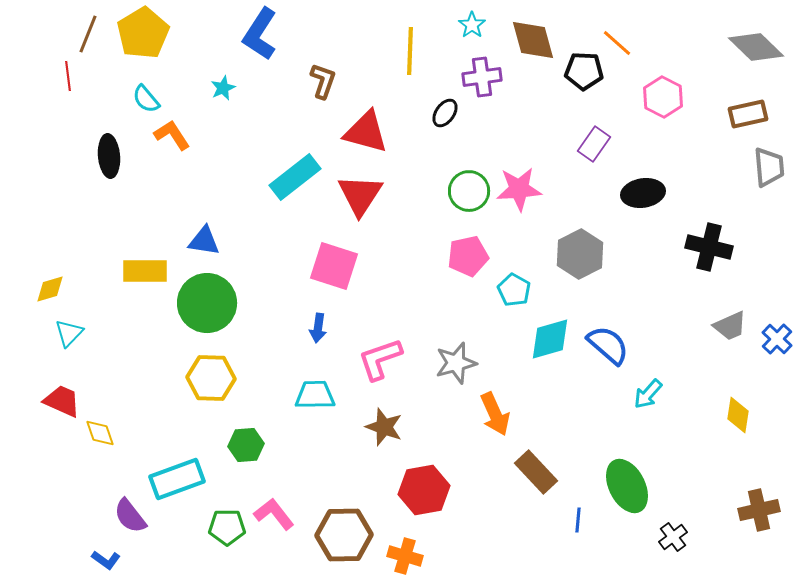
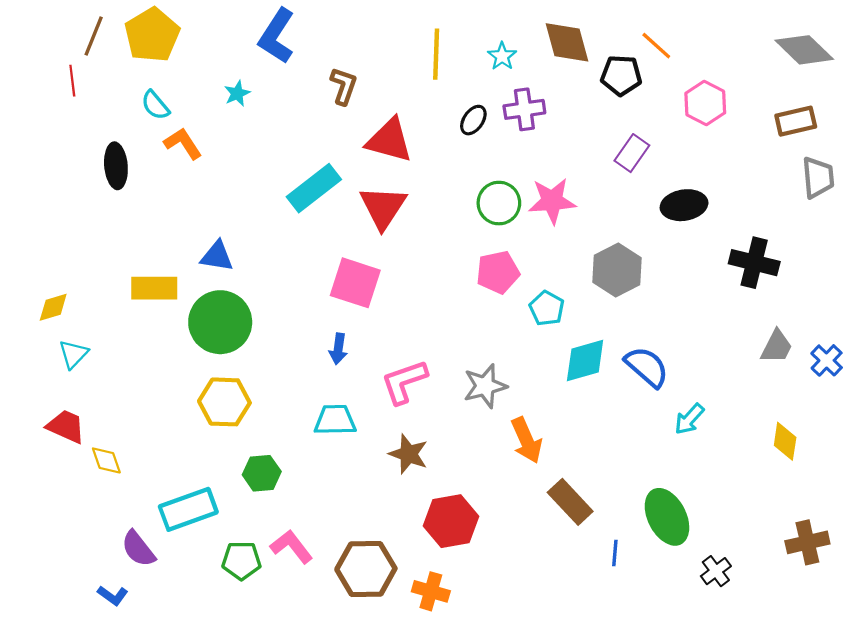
cyan star: (472, 25) -> (502, 56), moved
purple cross: (482, 77) -> (524, 109), moved
gray trapezoid: (730, 326) -> (777, 347), turned -39

